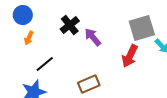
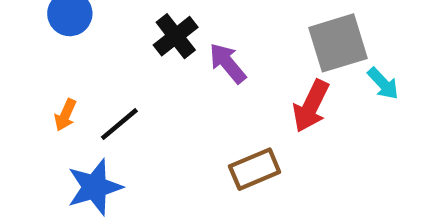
orange arrow: (29, 38) -> (65, 115), moved
brown rectangle: (89, 84) -> (255, 169), moved

